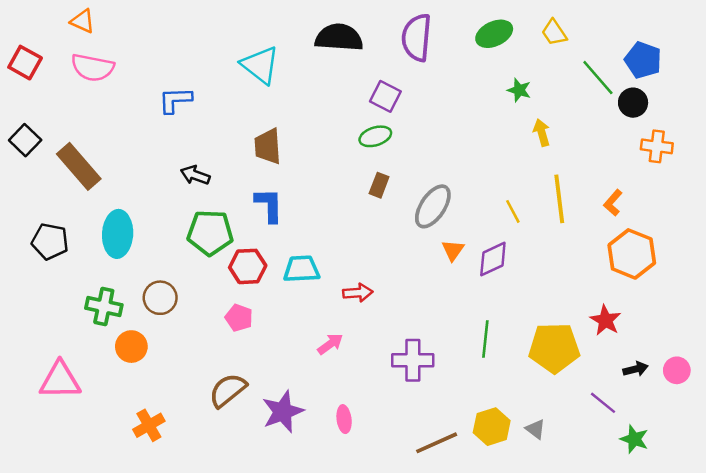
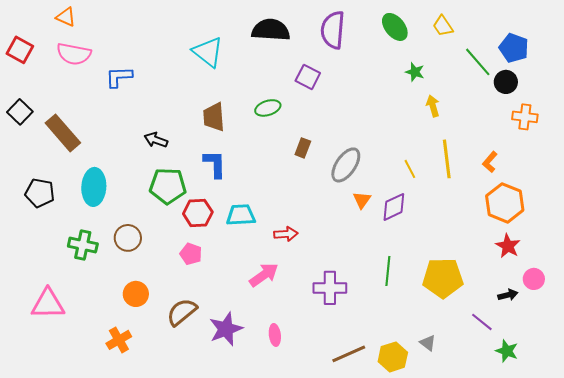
green ellipse: (494, 34) -> (395, 27), turned 76
blue L-shape: (175, 100) -> (119, 77), moved
green ellipse: (375, 136) -> (268, 108), moved
red star: (605, 320) -> (508, 246), moved
pink arrow: (330, 344) -> (264, 275), size x1.4
orange circle: (131, 347) -> (136, 294), moved
pink circle: (677, 370) -> (534, 279), moved
yellow hexagon: (492, 427) -> (393, 357), moved

